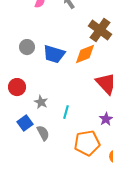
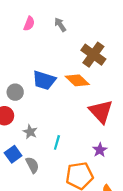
gray circle: (27, 47) -> (15, 92), moved
orange diamond: (85, 54) -> (77, 80), turned 65

